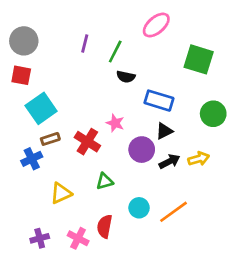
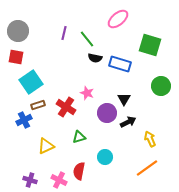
green line: (115, 51) -> (87, 39), turned -66
blue rectangle: (159, 101) -> (120, 64), moved
black triangle: (164, 131) -> (124, 99), turned -32
yellow arrow: (199, 159) -> (150, 139), moved, turned -98
orange line: (173, 212) -> (147, 168), moved
purple cross: (40, 238) -> (30, 180), turned 32

